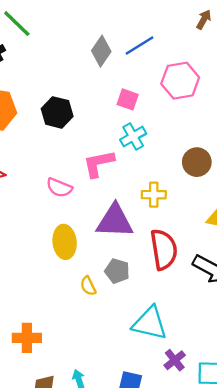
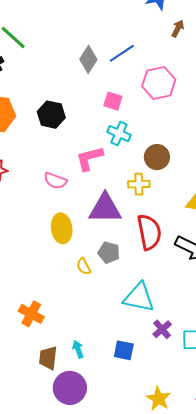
cyan cross: (133, 137) -> (119, 134), turned -35
brown circle: (197, 162) -> (157, 157), moved
orange cross: (27, 338) -> (31, 314), turned 30

